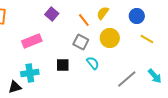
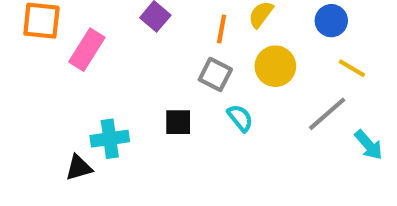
orange line: (84, 20) -> (222, 29), turned 48
pink rectangle: (32, 41) -> (87, 50), moved, turned -36
gray line: (127, 79) -> (327, 114), moved

